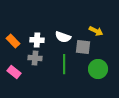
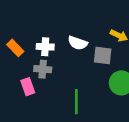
green line: (64, 64) -> (76, 102), moved
pink rectangle: (14, 72) -> (28, 87), moved, turned 32

